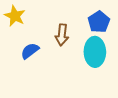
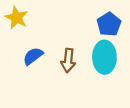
brown arrow: (62, 35) -> (68, 60), moved

